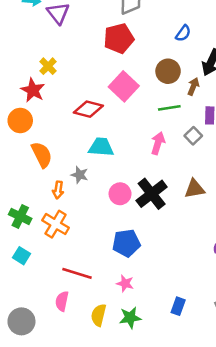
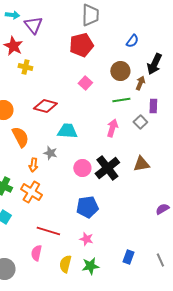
yellow cross: (48, 66) -> (25, 67), turned -32
pink square: (124, 86) -> (85, 83), size x0.6
red star: (33, 90) -> (13, 46), moved
red diamond: (88, 109) -> (45, 106), moved

